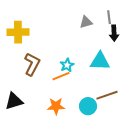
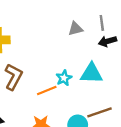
black arrow: (114, 33) -> (107, 41), turned 77
cyan star: (67, 65) -> (64, 78), moved

